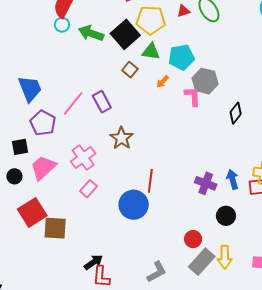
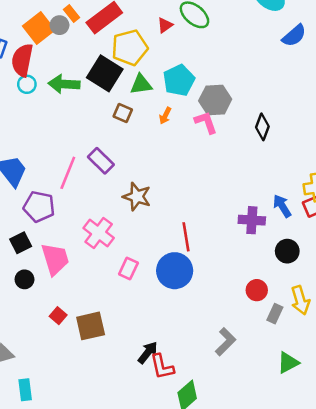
pink trapezoid: (43, 168) -> (55, 259), turned 132
pink rectangle: (88, 189) -> (128, 268), moved
red square: (32, 212) -> (58, 316), size x0.5
gray rectangle: (202, 262) -> (275, 314), size x0.6

